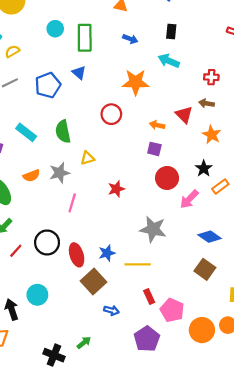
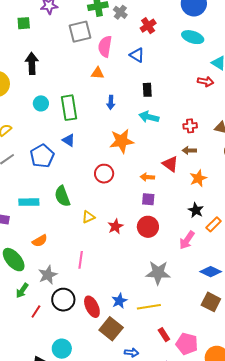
blue arrow: (130, 39) -> (111, 102), turned 80
cyan rectangle: (26, 132) -> (29, 202), turned -30
orange star: (212, 135) -> (198, 178), turned 30
gray star: (60, 173) -> (48, 275), moved
red circle: (167, 178) -> (148, 227), moved
red star: (116, 189) -> (115, 226), moved

